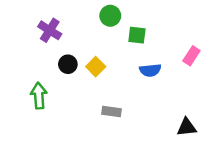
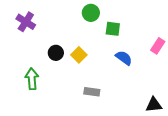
purple cross: (50, 30) -> (26, 22), moved
blue semicircle: (150, 70) -> (124, 58), turned -138

